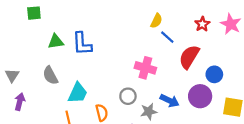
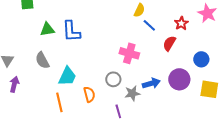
red star: (202, 24) -> (181, 23), moved
red semicircle: (189, 57) -> (169, 43), size x0.7
blue circle: (214, 74) -> (201, 59), moved
blue arrow: (169, 101) -> (151, 83), turned -42

